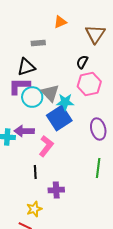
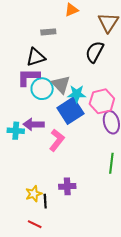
black semicircle: (82, 62) -> (95, 52), size x1.5
pink hexagon: (89, 84) -> (102, 101), moved
black line: (35, 172) -> (45, 201), moved
yellow star: (34, 209) -> (34, 194), moved

